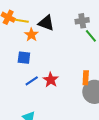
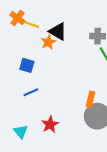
orange star: (31, 35) -> (48, 42), moved
red star: (51, 80) -> (50, 125), moved

